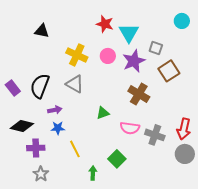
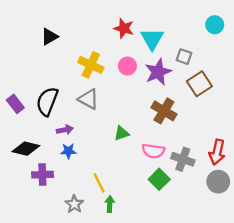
black triangle: (42, 31) -> (50, 37), turned -42
yellow line: (75, 149) -> (99, 183), moved
green square: (117, 159) -> (159, 179), moved
gray star: (41, 174) -> (74, 204), moved

